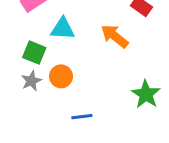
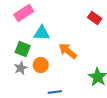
orange arrow: (115, 36) -> (68, 51), moved

